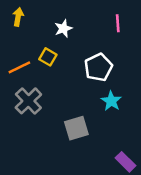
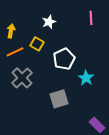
yellow arrow: (18, 17) -> (11, 31), moved
white pentagon: (98, 67) -> (64, 59), moved

